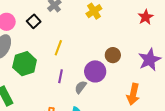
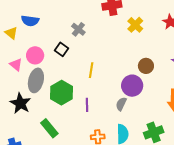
yellow cross: (94, 11) -> (135, 25), moved
purple line: (61, 76) -> (87, 105), moved

